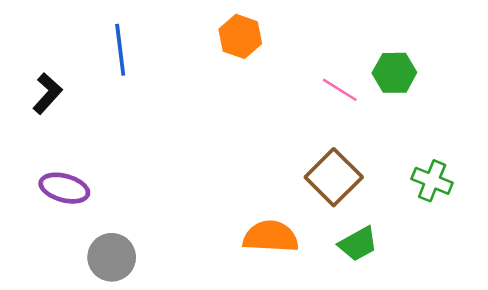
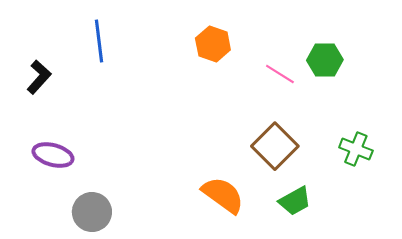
orange hexagon: (240, 36) -> (213, 44), moved
orange semicircle: (271, 237) -> (223, 195), turned 33

